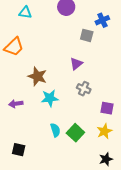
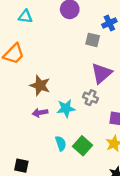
purple triangle: (76, 64) -> (102, 73), moved, size x1.5
cyan star: (50, 98) -> (66, 108), moved
purple arrow: (16, 104) -> (40, 113), moved

